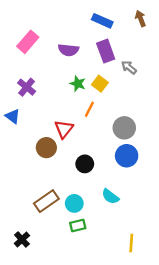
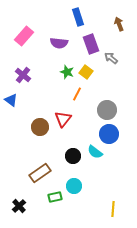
brown arrow: (141, 19) -> (119, 24), moved
blue rectangle: (102, 21) -> (78, 17), moved, turned 48
red triangle: (64, 129) -> (63, 119), moved
black circle: (85, 164) -> (73, 156), moved
cyan semicircle: (110, 196) -> (95, 152), moved
cyan circle: (74, 203) -> (74, 186), moved
green rectangle: (78, 226) -> (55, 197), moved

